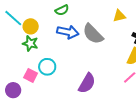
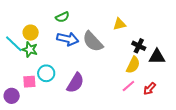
cyan line: (13, 18) -> (14, 44), moved
pink square: (31, 75) -> (29, 82), turned -32
purple semicircle: (87, 83) -> (75, 83), moved

